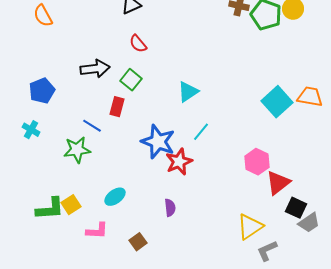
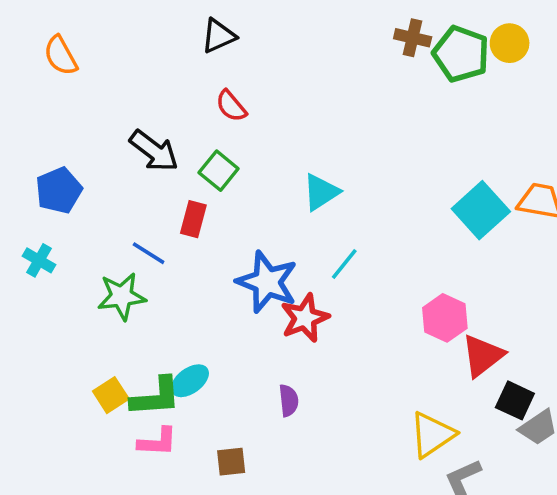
black arrow: (95, 69) -> (154, 151), turned 44
green L-shape: (50, 209) -> (156, 397), moved
brown square: (138, 242) -> (231, 462), turned 30

